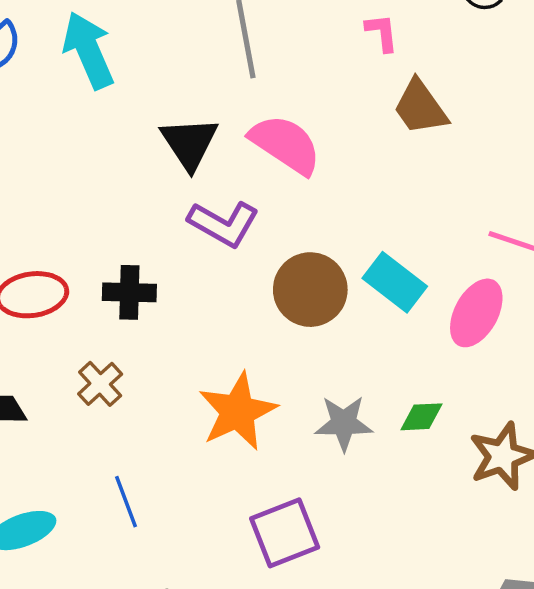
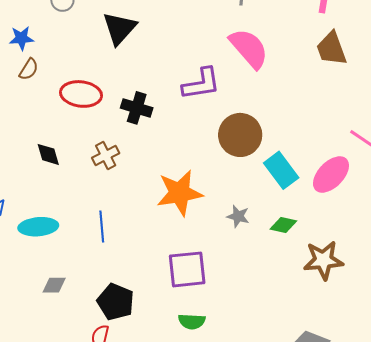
black triangle: (189, 143) -> (119, 28), moved
purple L-shape: (224, 224) -> (201, 84), turned -54
cyan rectangle: (395, 282) -> (281, 170), moved
gray star: (344, 423) -> (238, 216), size x0.7

